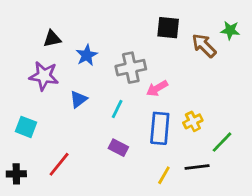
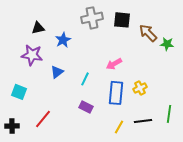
green star: (230, 30) -> (167, 44), moved
gray cross: (131, 68) -> (92, 18), moved
green line: (222, 142) -> (169, 114), moved, turned -36

